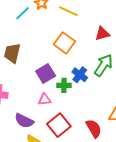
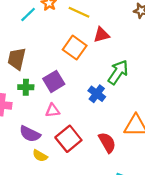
red triangle: (102, 34) -> (101, 35), moved
blue cross: (80, 75) -> (97, 94), moved
green cross: (64, 85) -> (26, 87), moved

